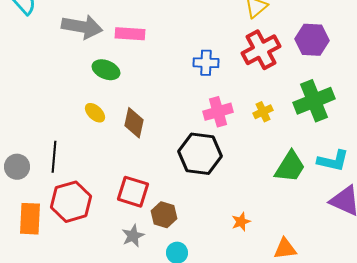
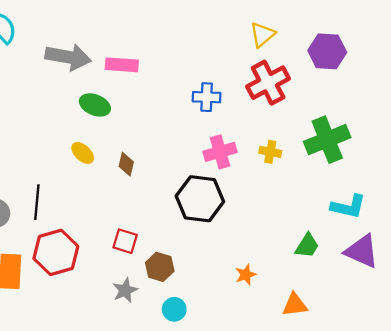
purple hexagon: (312, 40) -> (327, 51), moved
yellow cross: (263, 112) -> (270, 152), turned 36
brown diamond: (134, 123) -> (126, 164), size x0.7
green trapezoid: (290, 167) -> (307, 246), moved, size x0.7
red square: (133, 192) -> (125, 241), size x0.7

